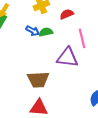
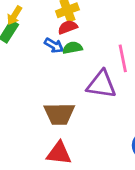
red semicircle: (67, 14) -> (68, 27), moved

